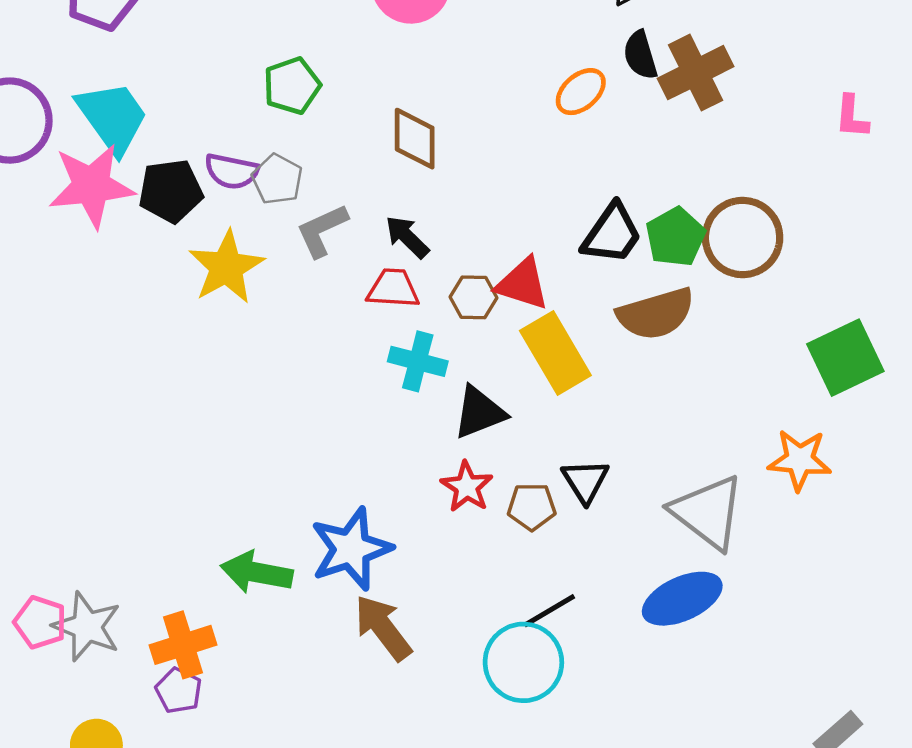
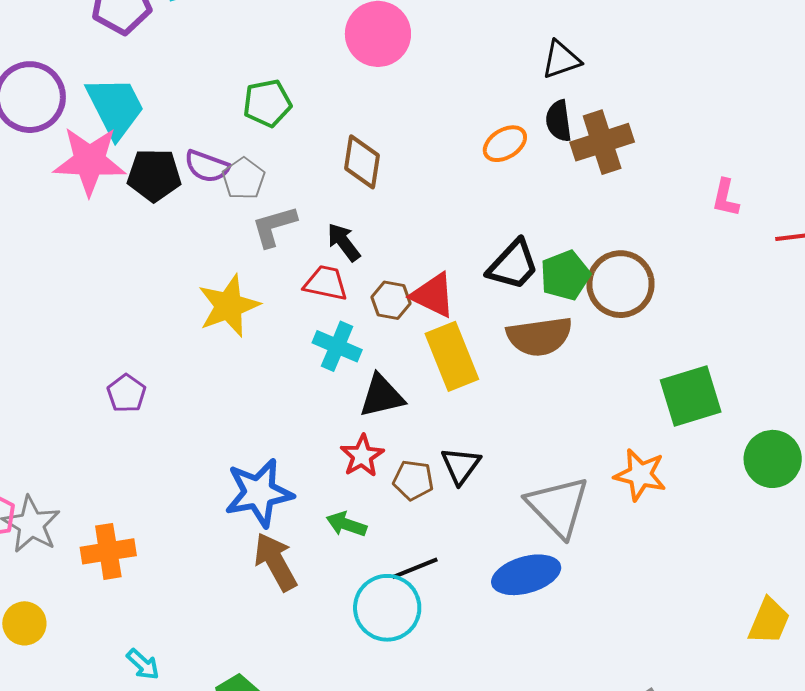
yellow star: (226, 267) -> (229, 306), moved
green arrow: (257, 572) -> (346, 524), moved, size x0.7
purple pentagon: (179, 691) -> (126, 393), moved

